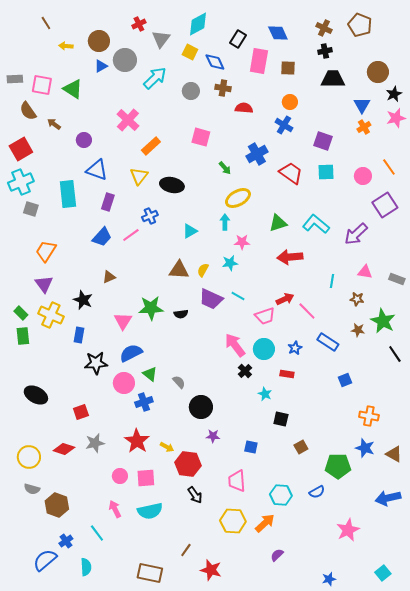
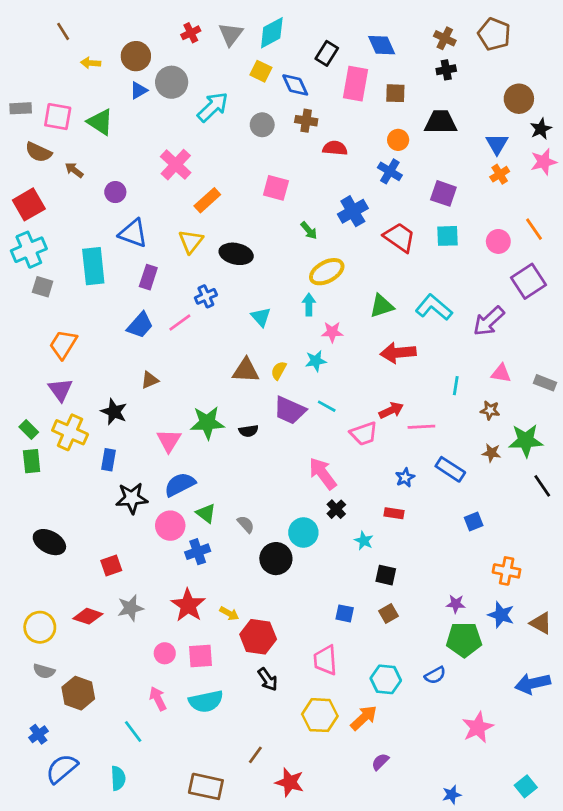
gray triangle: (161, 39) -> (231, 34), moved
black trapezoid: (333, 79) -> (441, 122), moved
brown semicircle: (28, 111) -> (38, 152), turned -30
cyan triangle: (190, 231) -> (261, 317), turned -42
pink line: (307, 311) -> (421, 427), turned -48
green star: (383, 321) -> (526, 441), turned -30
cyan circle: (264, 349) -> (303, 532), moved
purple star: (213, 436) -> (456, 604), moved
brown square: (301, 447) -> (388, 613), moved
blue cross: (66, 541) -> (38, 734), moved

